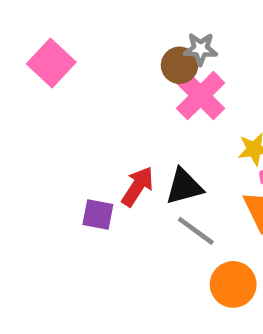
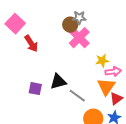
red arrow: (138, 187) -> (31, 44), moved, turned 114
black triangle: (184, 187) -> (58, 82), moved

